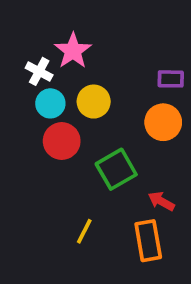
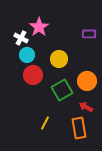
purple rectangle: (171, 79) -> (89, 34), moved
yellow circle: (94, 102) -> (59, 59), moved
orange circle: (163, 122) -> (87, 81), moved

